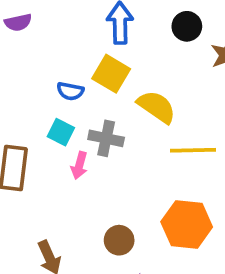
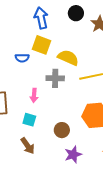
cyan square: (61, 132) -> (29, 120), moved
gray cross: (106, 138) -> (55, 78), moved

